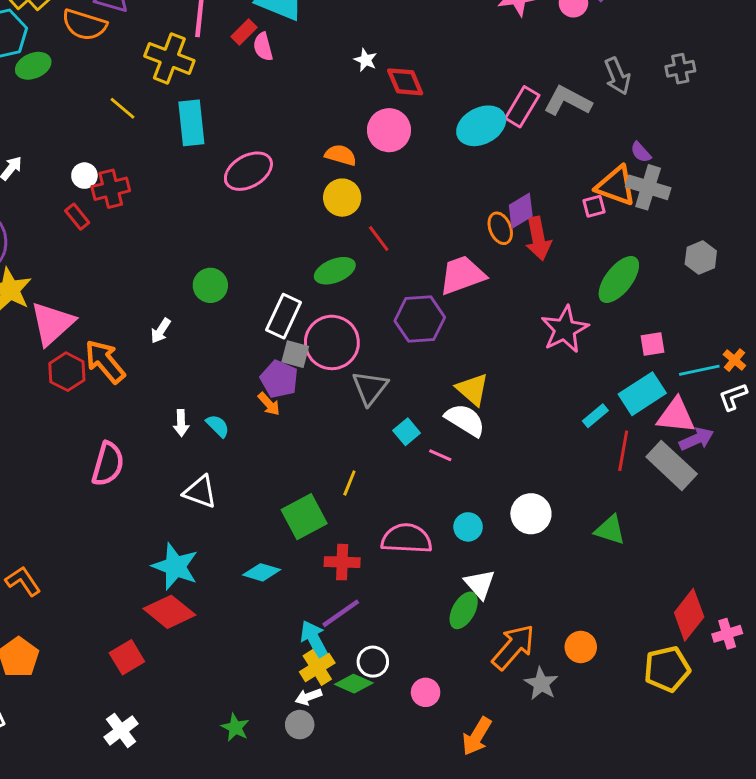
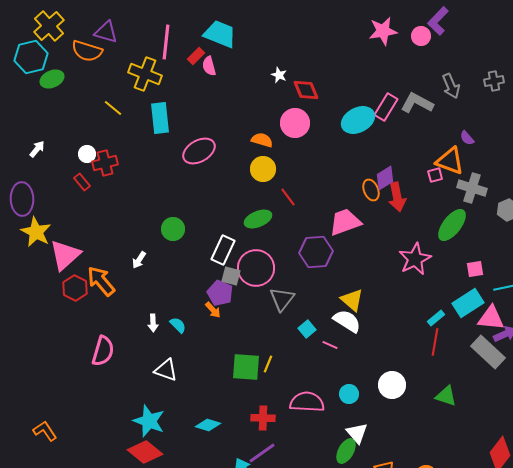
gray cross: (648, 187) -> (472, 188), moved
red line: (623, 451) -> (435, 342), moved
green square: (304, 517) -> (246, 367), moved, turned 32

